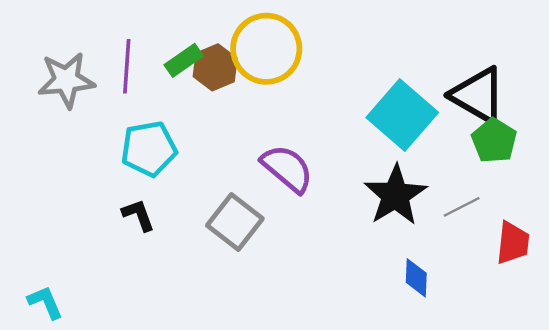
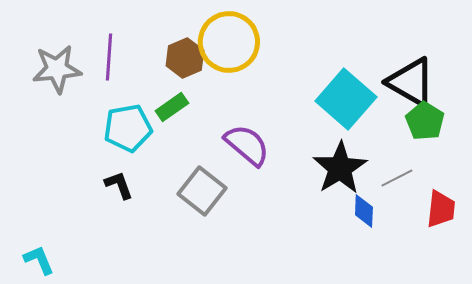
green rectangle: (184, 60) -> (172, 107), moved
blue diamond: (416, 278) -> (364, 211), moved

